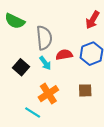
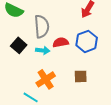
cyan arrow: (45, 63) -> (43, 50), turned -48
black square: (21, 67) -> (19, 45), moved

